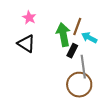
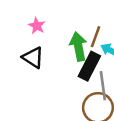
black rectangle: (72, 51) -> (89, 66), size x1.6

